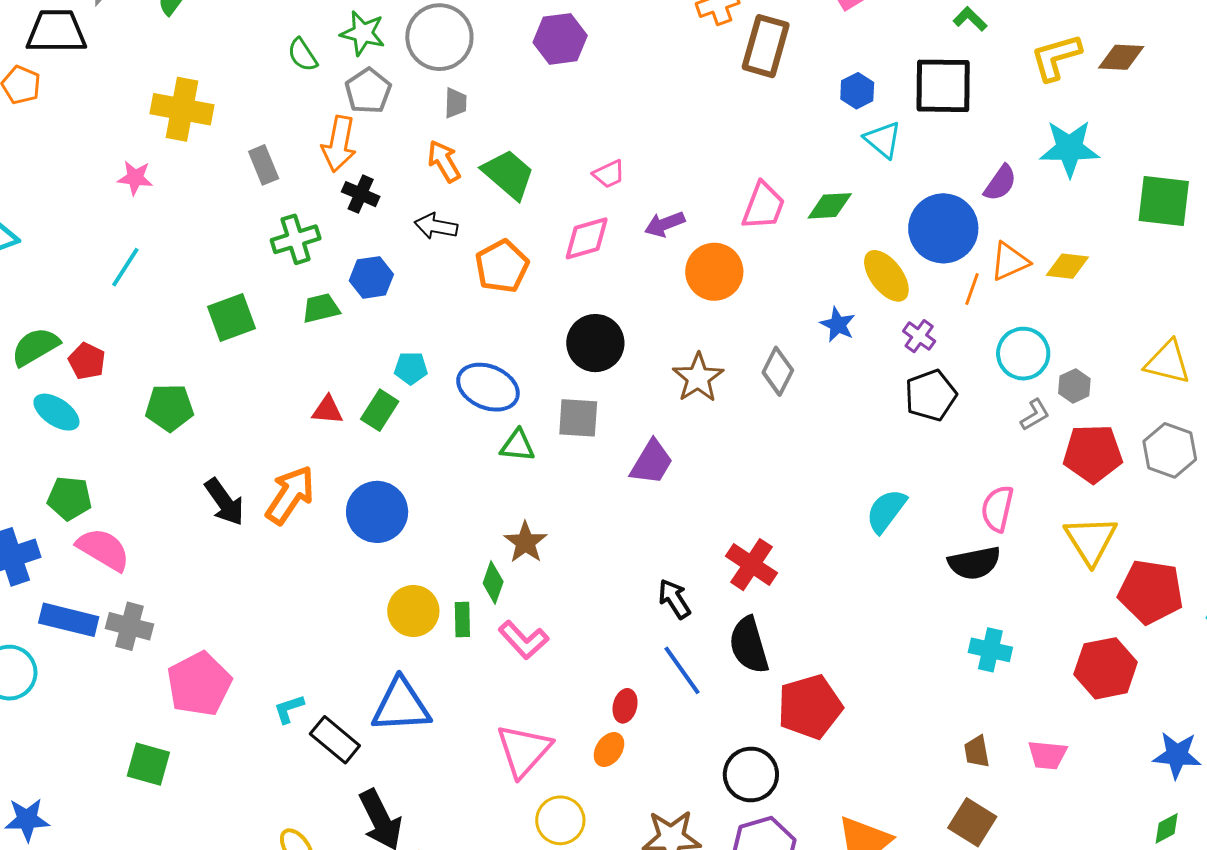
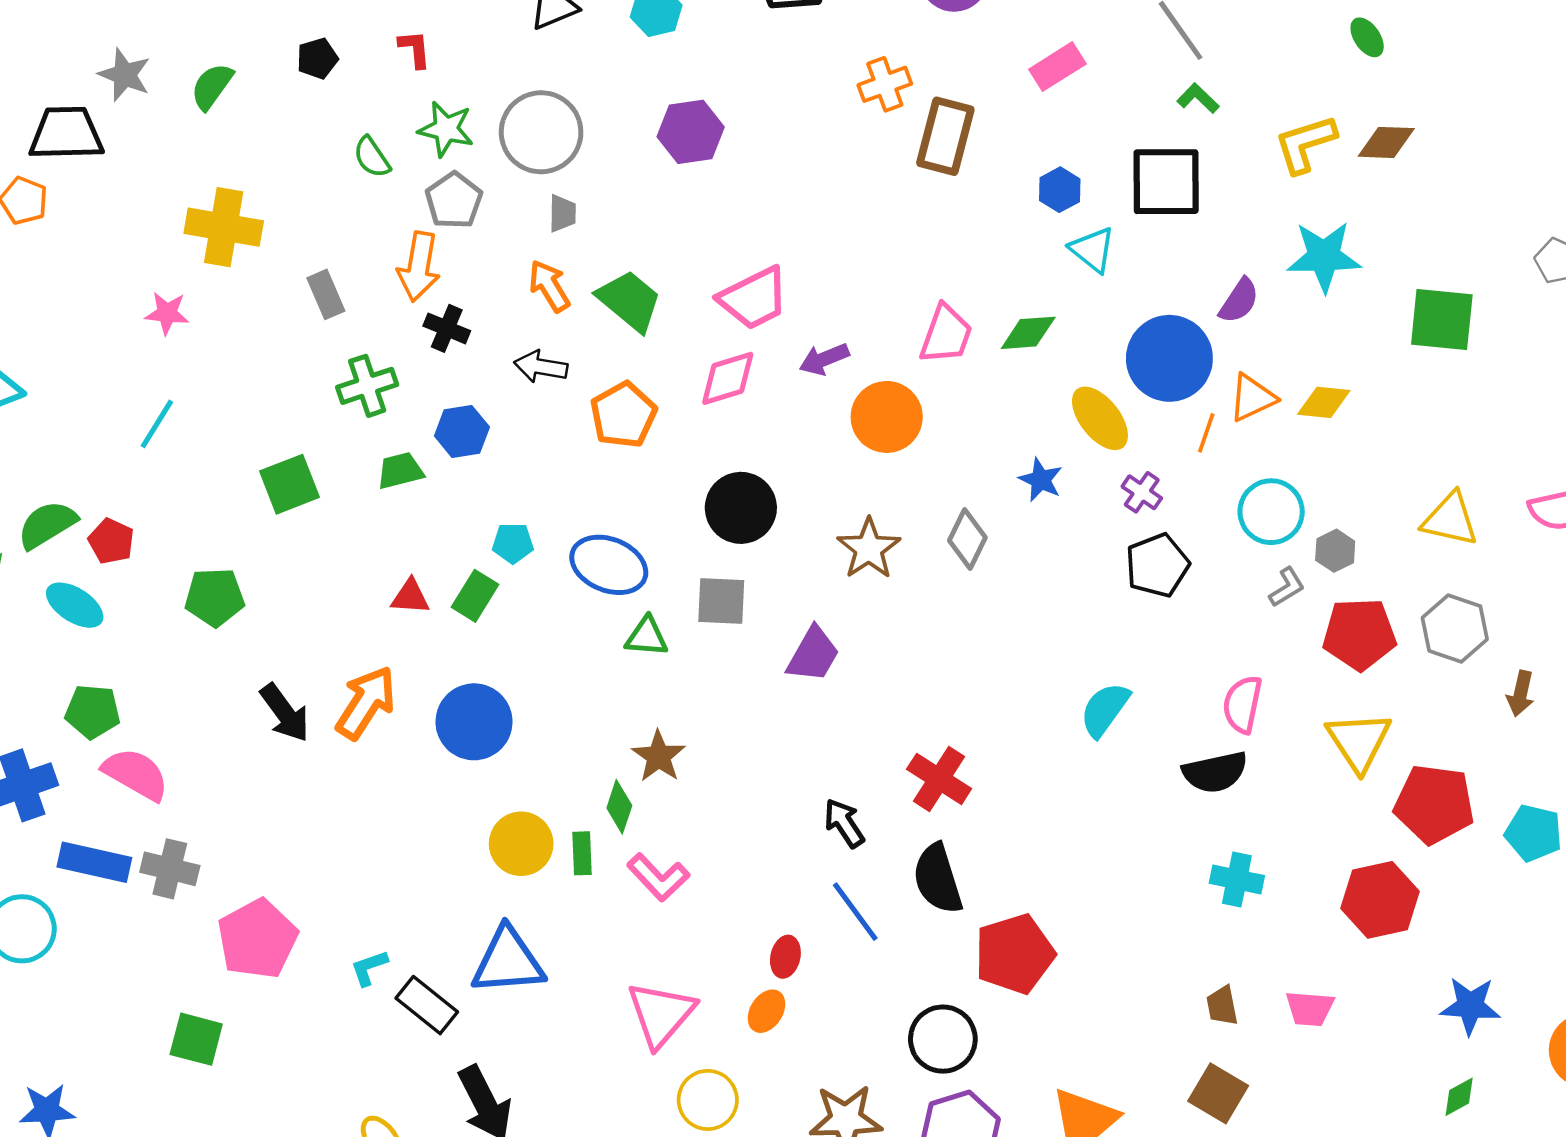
pink trapezoid: (609, 174) -> (754, 298), size x1.8

